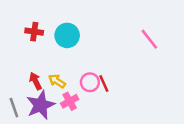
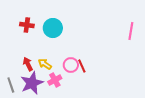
pink line: (149, 39) -> (131, 31), moved, turned 48

